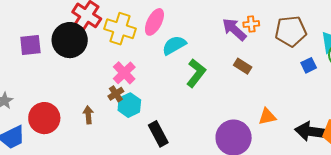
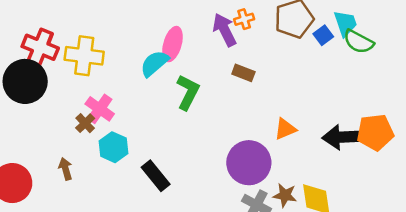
pink ellipse: (154, 22) -> (172, 44), moved
purple arrow: (234, 29) -> (224, 30), turned 32
blue square: (309, 65) -> (323, 35), moved
brown cross: (116, 94) -> (85, 123), moved

